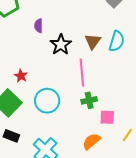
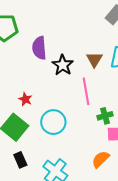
purple semicircle: (39, 26) -> (39, 48), size x1.6
green cross: (89, 100) -> (105, 116), moved
black rectangle: (11, 136) -> (20, 160), turned 49

